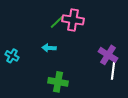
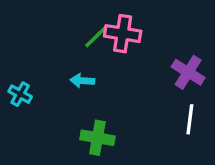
purple cross: (108, 55) -> (188, 72), moved

